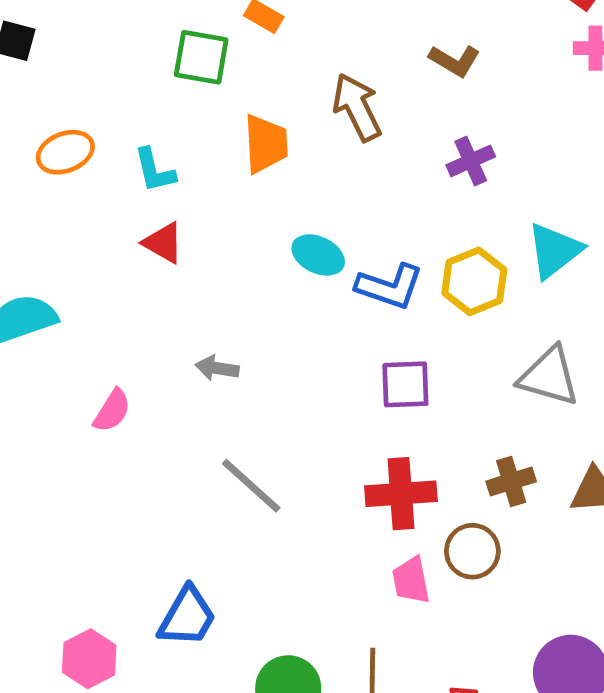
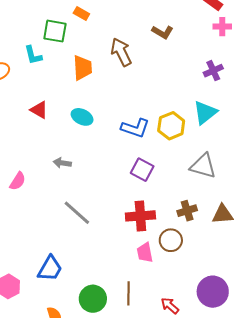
purple cross: (471, 161) -> (213, 71), moved
cyan L-shape: (154, 170) -> (33, 55), moved
cyan ellipse: (318, 255) -> (82, 117), moved
purple square: (405, 384) -> (142, 170), turned 30

